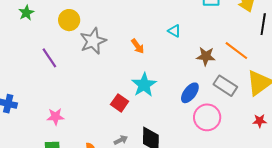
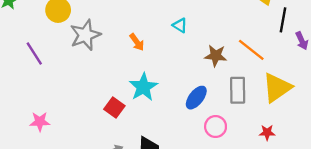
gray rectangle: (225, 86) -> (238, 90), turned 55
pink circle: (207, 117) -> (216, 127), size x0.7
red star: (260, 121) -> (267, 132), moved

